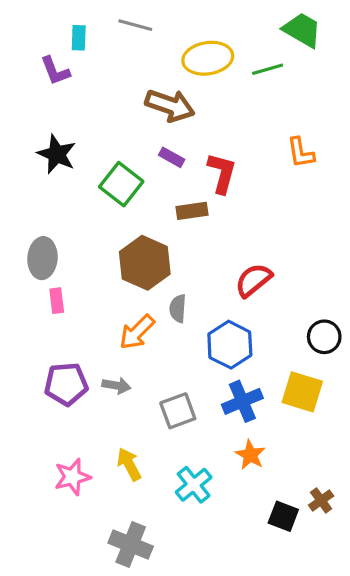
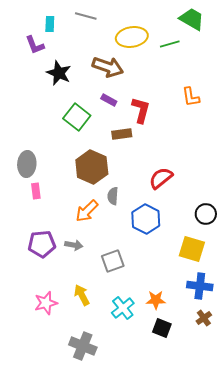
black star: (57, 154) -> (59, 73), moved
blue cross: (242, 401) -> (200, 286), moved, turned 30
orange star: (250, 455) -> (156, 300), moved, turned -30
black square: (283, 516) -> (162, 328), moved

